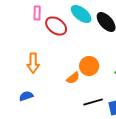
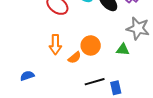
orange arrow: (33, 63) -> (55, 44), moved

